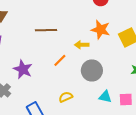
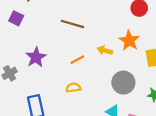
gray circle: (92, 70) -> (123, 83), moved
yellow semicircle: (66, 97) -> (73, 88), moved

